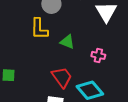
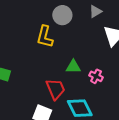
green triangle: (67, 42) -> (73, 67), moved, turned -35

